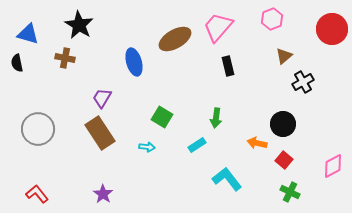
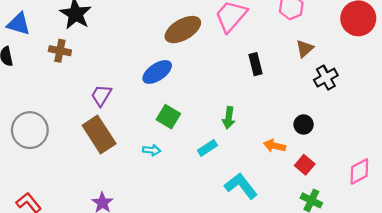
blue ellipse: (134, 62) -> (157, 72), moved, turned 72
black rectangle: (228, 66) -> (255, 64), moved
black circle: (283, 124) -> (304, 125), size x0.7

